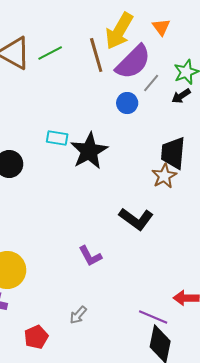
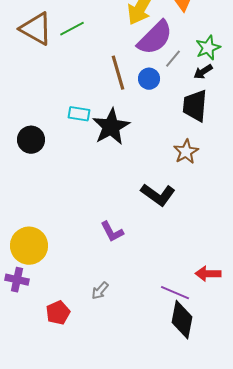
brown line: (96, 55) -> (118, 73), moved
black trapezoid: (173, 153) -> (195, 106), moved

